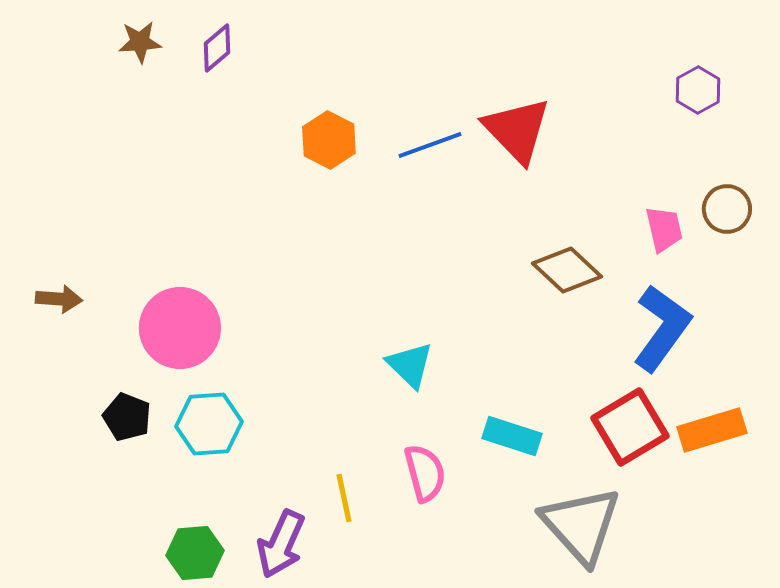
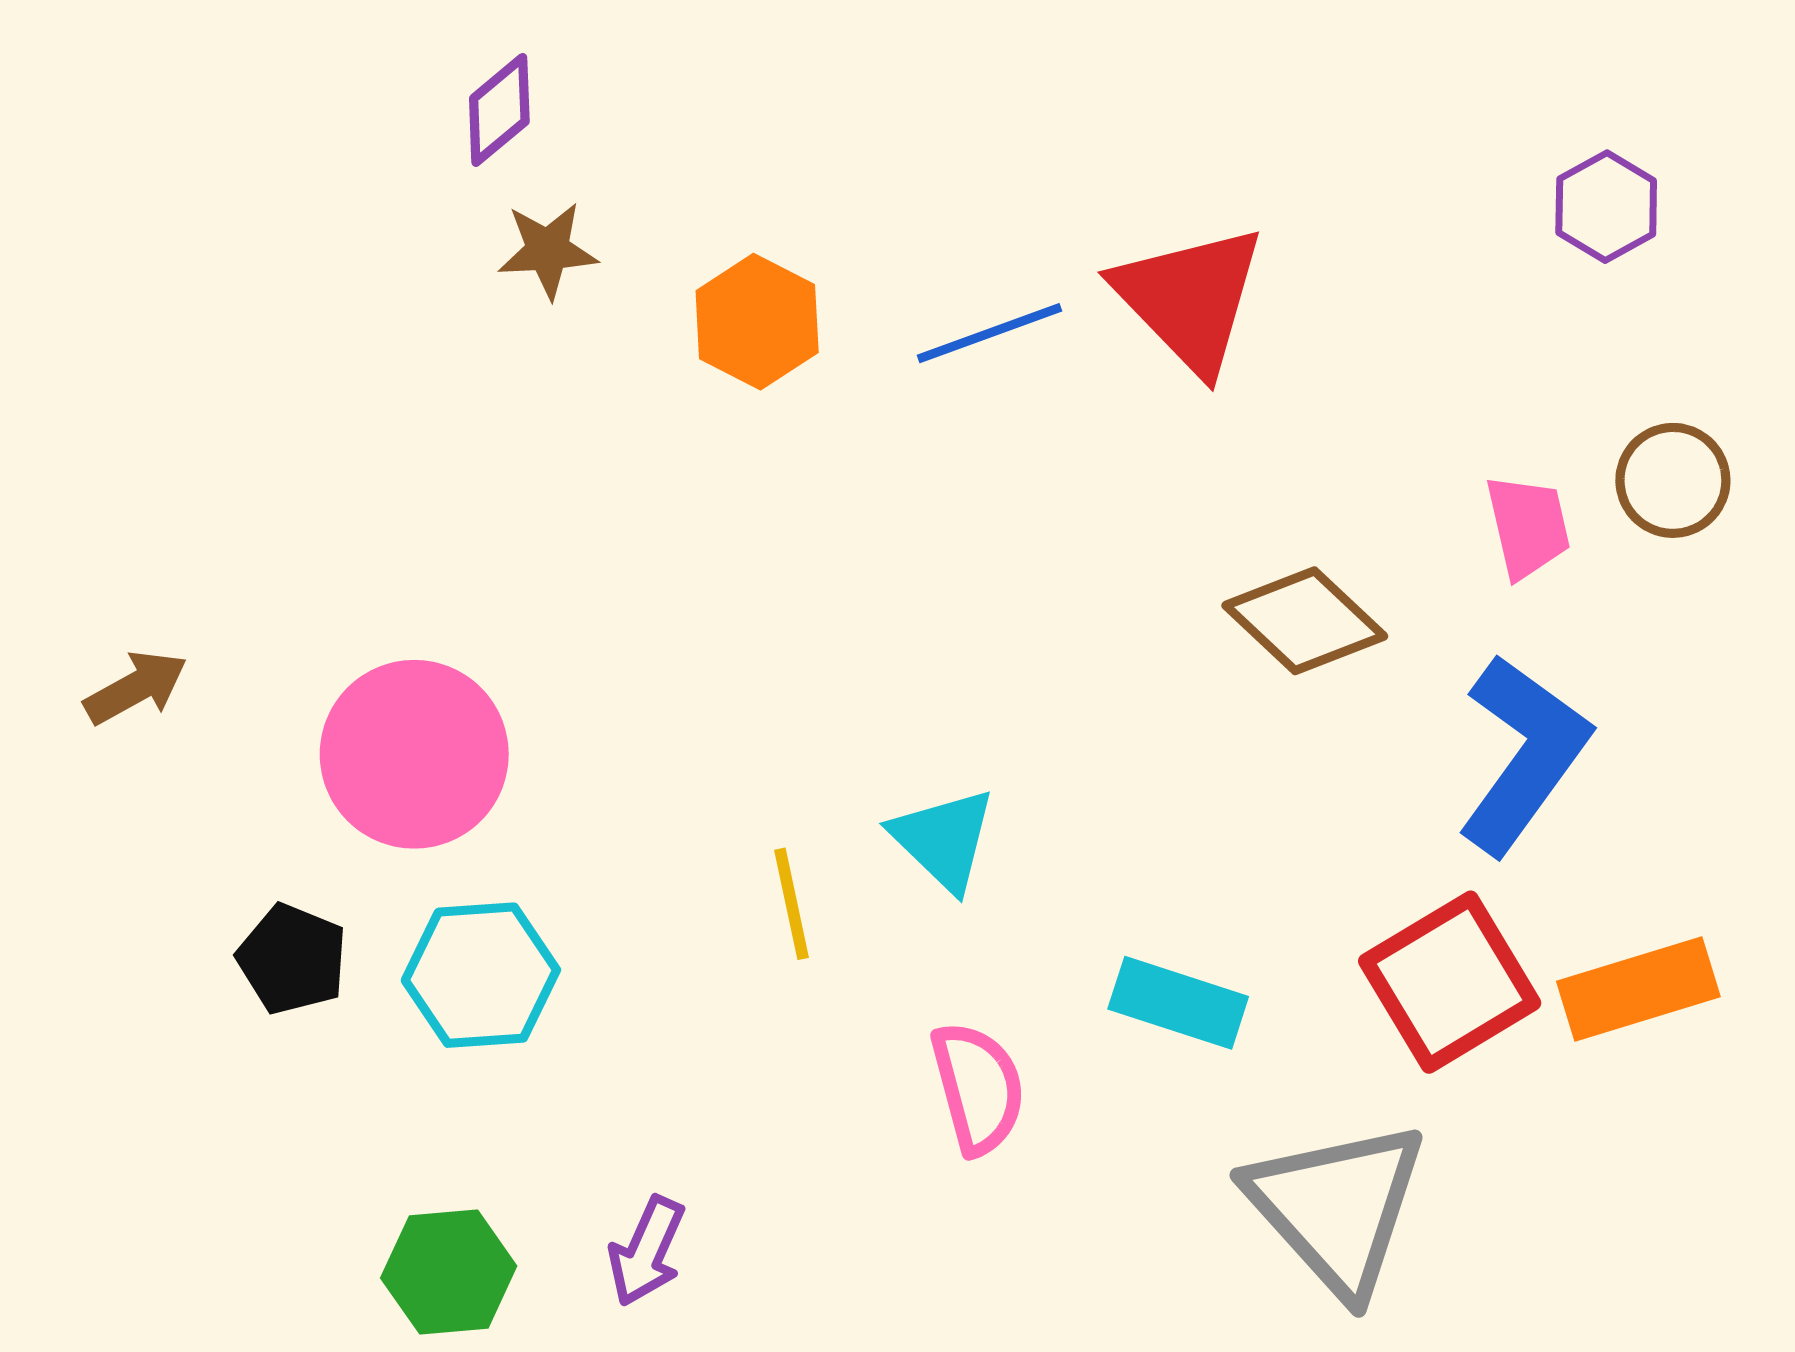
brown star: (140, 42) -> (548, 250), moved
brown arrow: (59, 299) -> (136, 688), turned -33
yellow line: (344, 498) -> (792, 904), moved
purple arrow: (281, 544) -> (647, 1251), size x0.7

